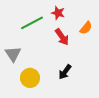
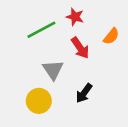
gray triangle: (13, 54) -> (53, 70), moved

